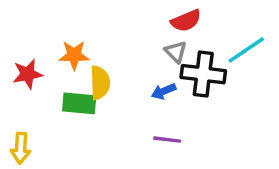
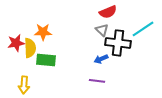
yellow semicircle: (100, 83) -> (30, 48), moved
blue arrow: (164, 91) -> (101, 59), moved
yellow arrow: (21, 148) -> (24, 85), moved

